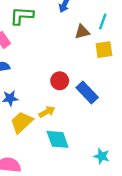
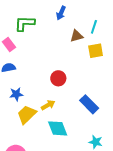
blue rectangle: (87, 92) -> (89, 104), moved

